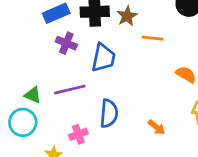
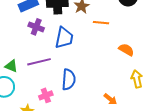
orange arrow: (157, 127) -> (110, 99), moved

